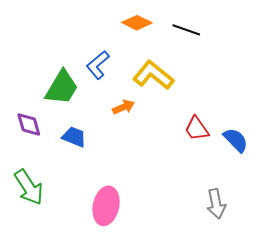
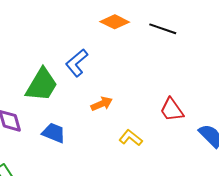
yellow L-shape: (153, 75) -> (131, 138), moved, size x0.6
red trapezoid: (197, 129) -> (172, 110), moved

